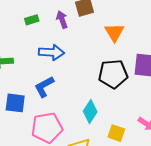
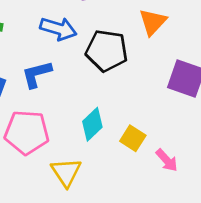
black pentagon: (113, 74) -> (107, 51), moved
yellow square: (116, 133) -> (133, 138), moved

